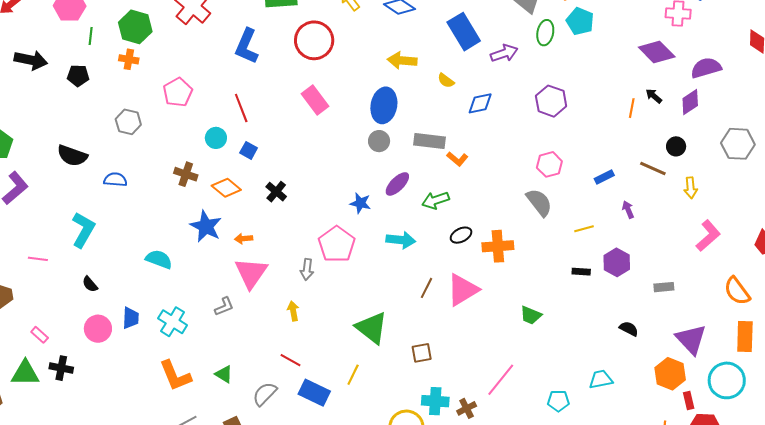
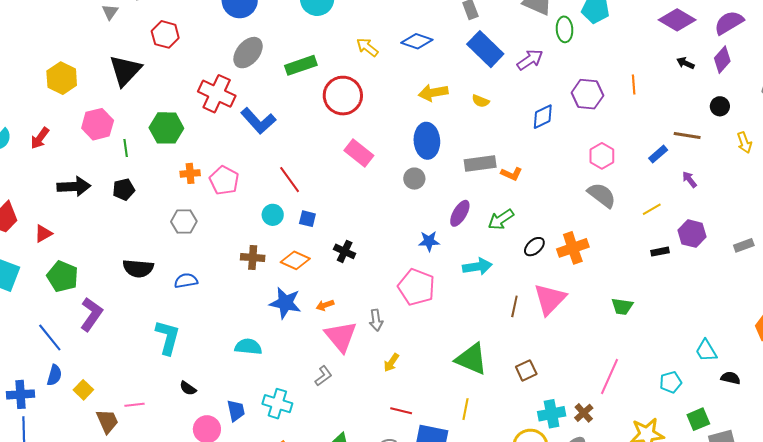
blue L-shape: (247, 46) -> (258, 121), moved, turned -51
orange cross: (129, 59) -> (190, 173), moved
blue diamond: (480, 103) -> (543, 117), moved
orange line: (632, 108) -> (634, 84), moved
gray circle: (379, 141) -> (414, 179), moved
brown line: (653, 168) -> (687, 135), moved
pink line: (38, 259) -> (134, 405), moved
gray arrow: (307, 269) -> (376, 320), moved
yellow arrow: (293, 311) -> (391, 363), turned -120
black semicircle: (629, 329) -> (731, 378), moved
cyan trapezoid: (601, 379) -> (706, 351), turned -95

